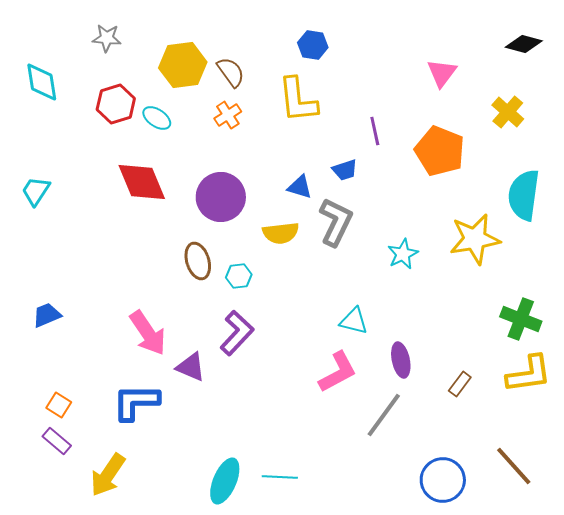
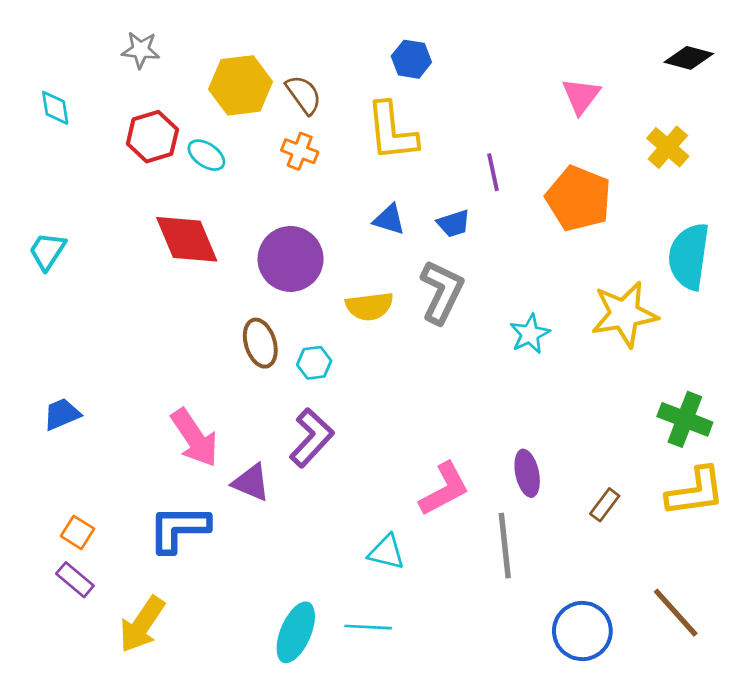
cyan diamond: (42, 82) -> (55, 108), size x0.7
orange cross: (228, 115) -> (300, 151), turned -36
blue triangle: (300, 187) -> (389, 220), moved
cyan triangle: (354, 321) -> (386, 552), moved
gray line: (384, 415) -> (505, 546), turned -42

